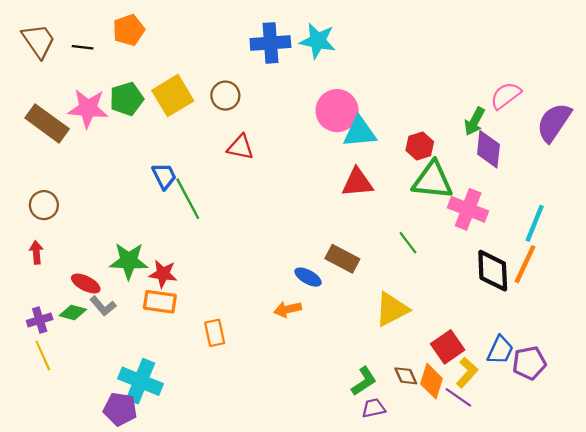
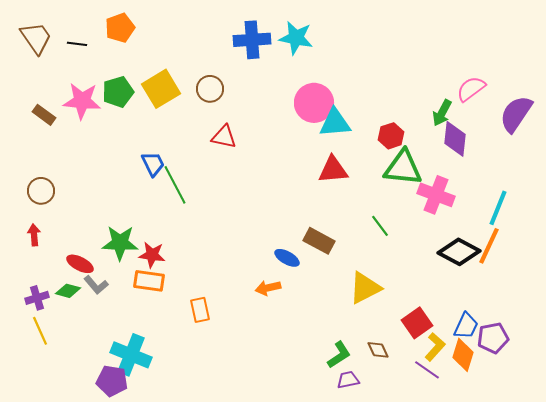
brown rectangle: (47, 123) -> (44, 115), size x0.6
black diamond: (493, 271) -> (459, 252), turned -60
orange diamond: (432, 381) -> (463, 355), moved

